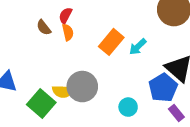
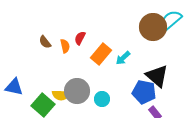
red semicircle: (65, 15) -> (80, 38), moved
blue pentagon: (163, 88) -> (144, 92), turned -30
cyan circle: (128, 107) -> (102, 99), moved

